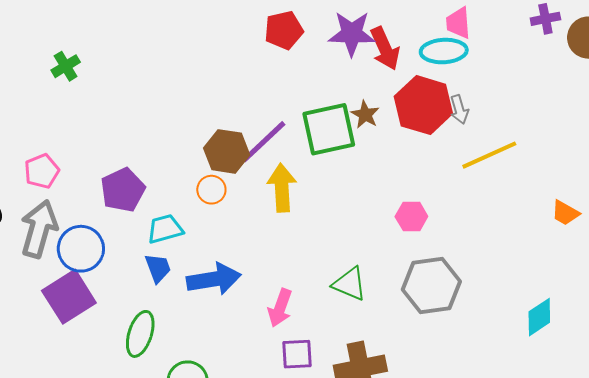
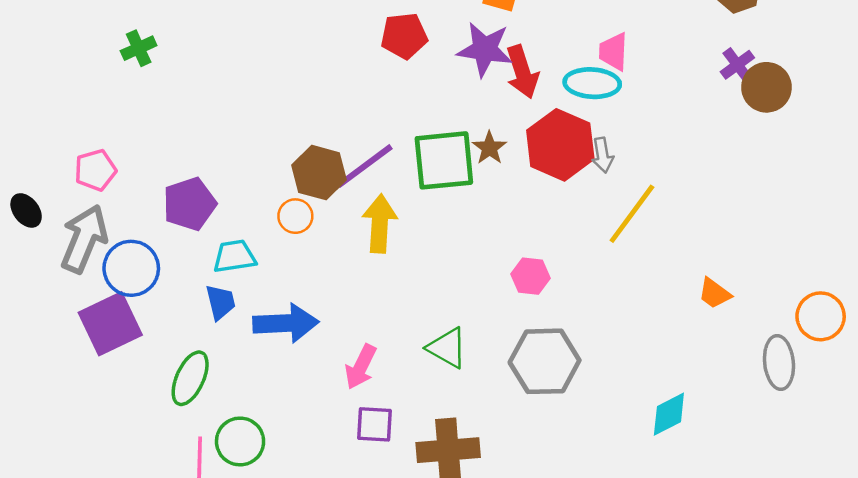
purple cross: (545, 19) -> (737, 65), moved, turned -32
yellow line: (489, 155) -> (632, 214), turned -36

